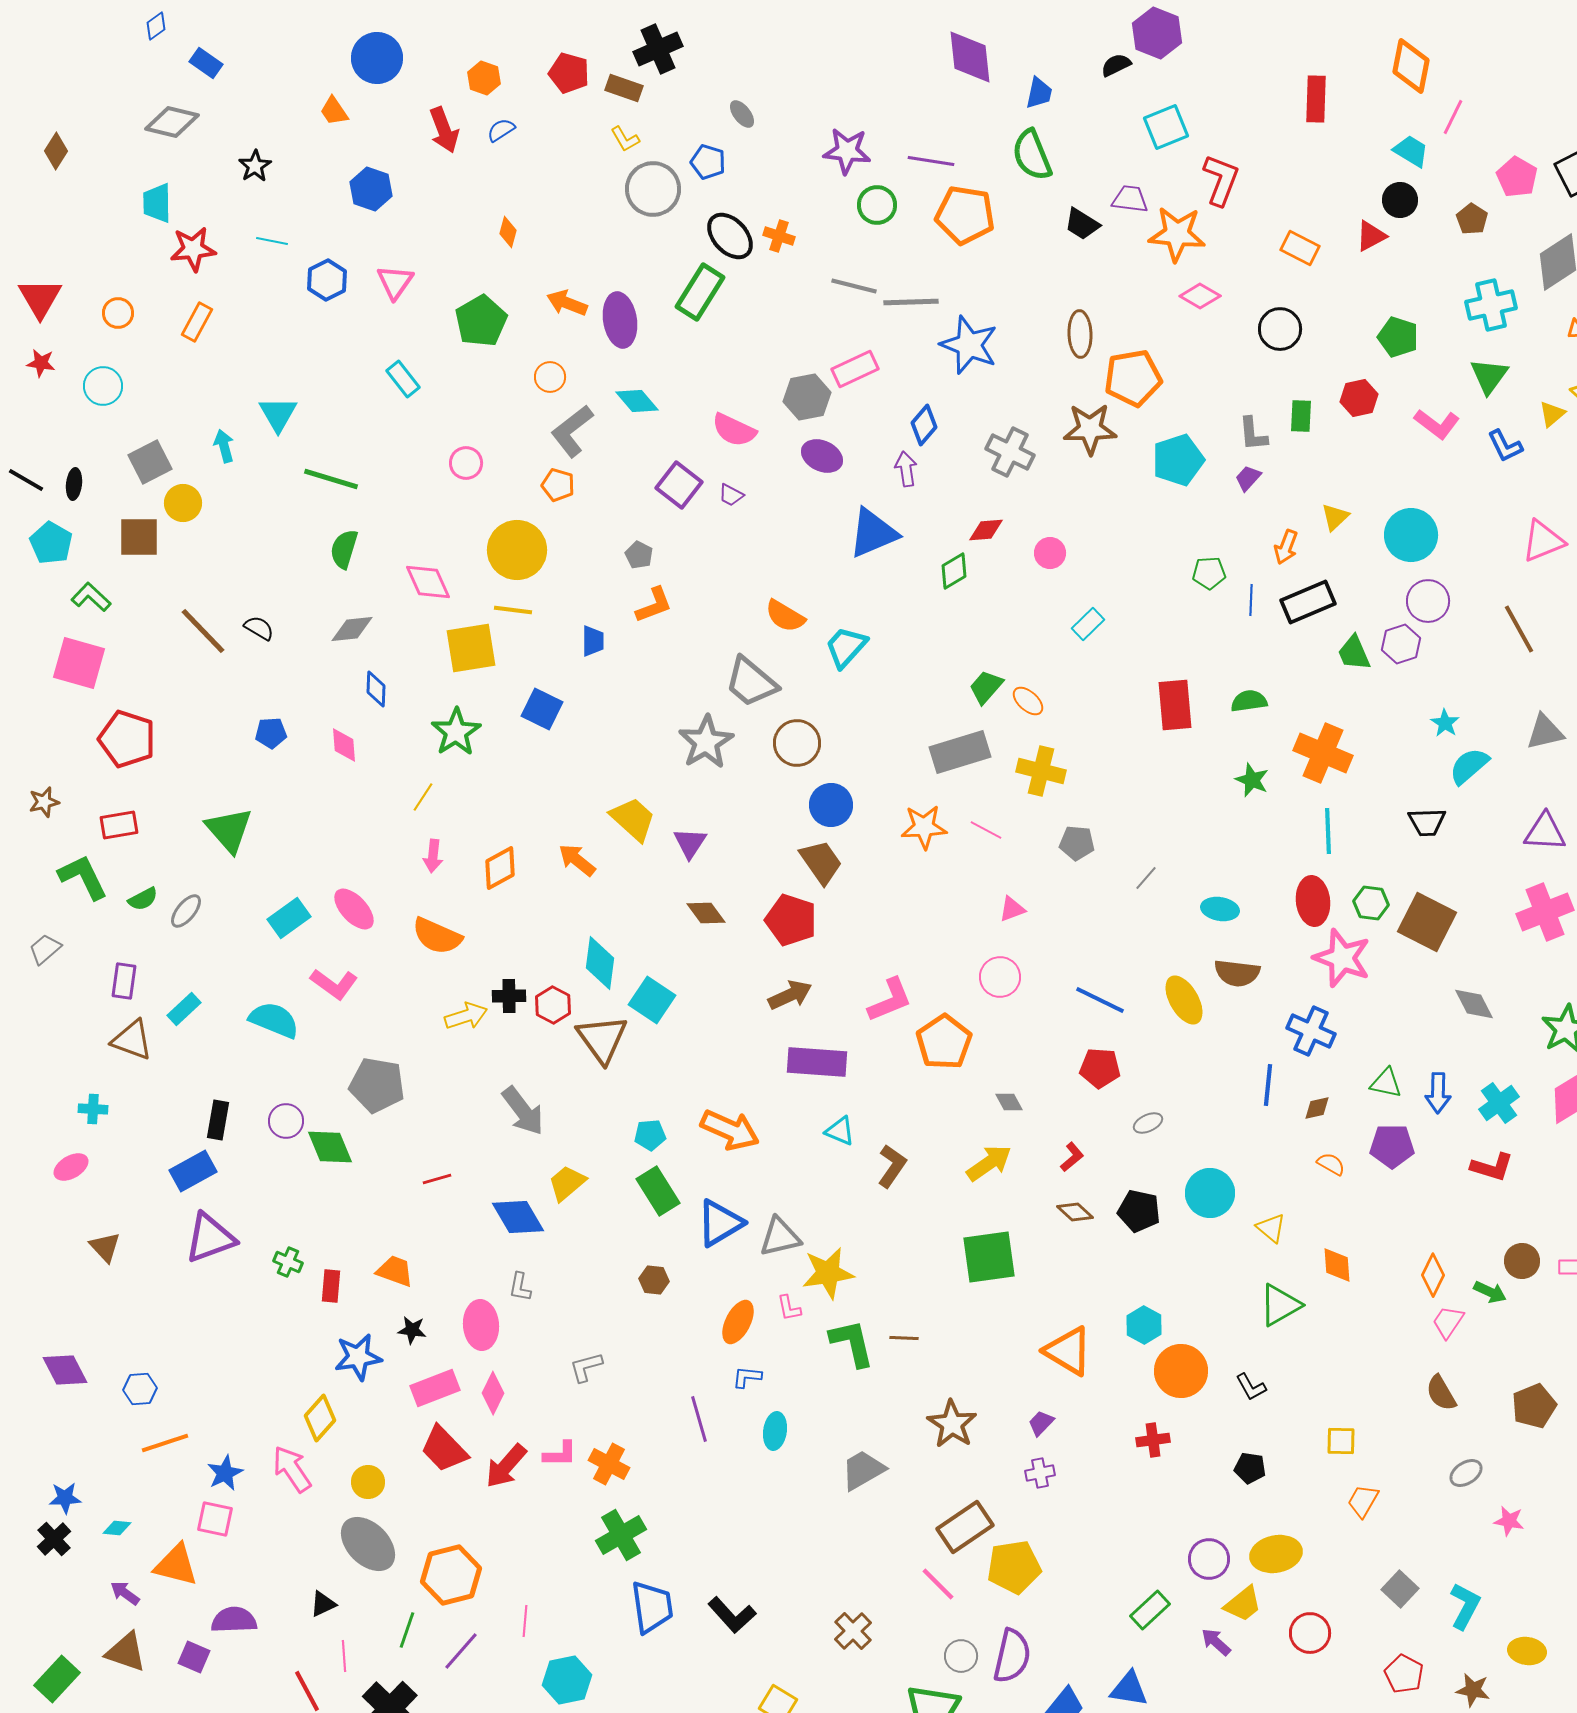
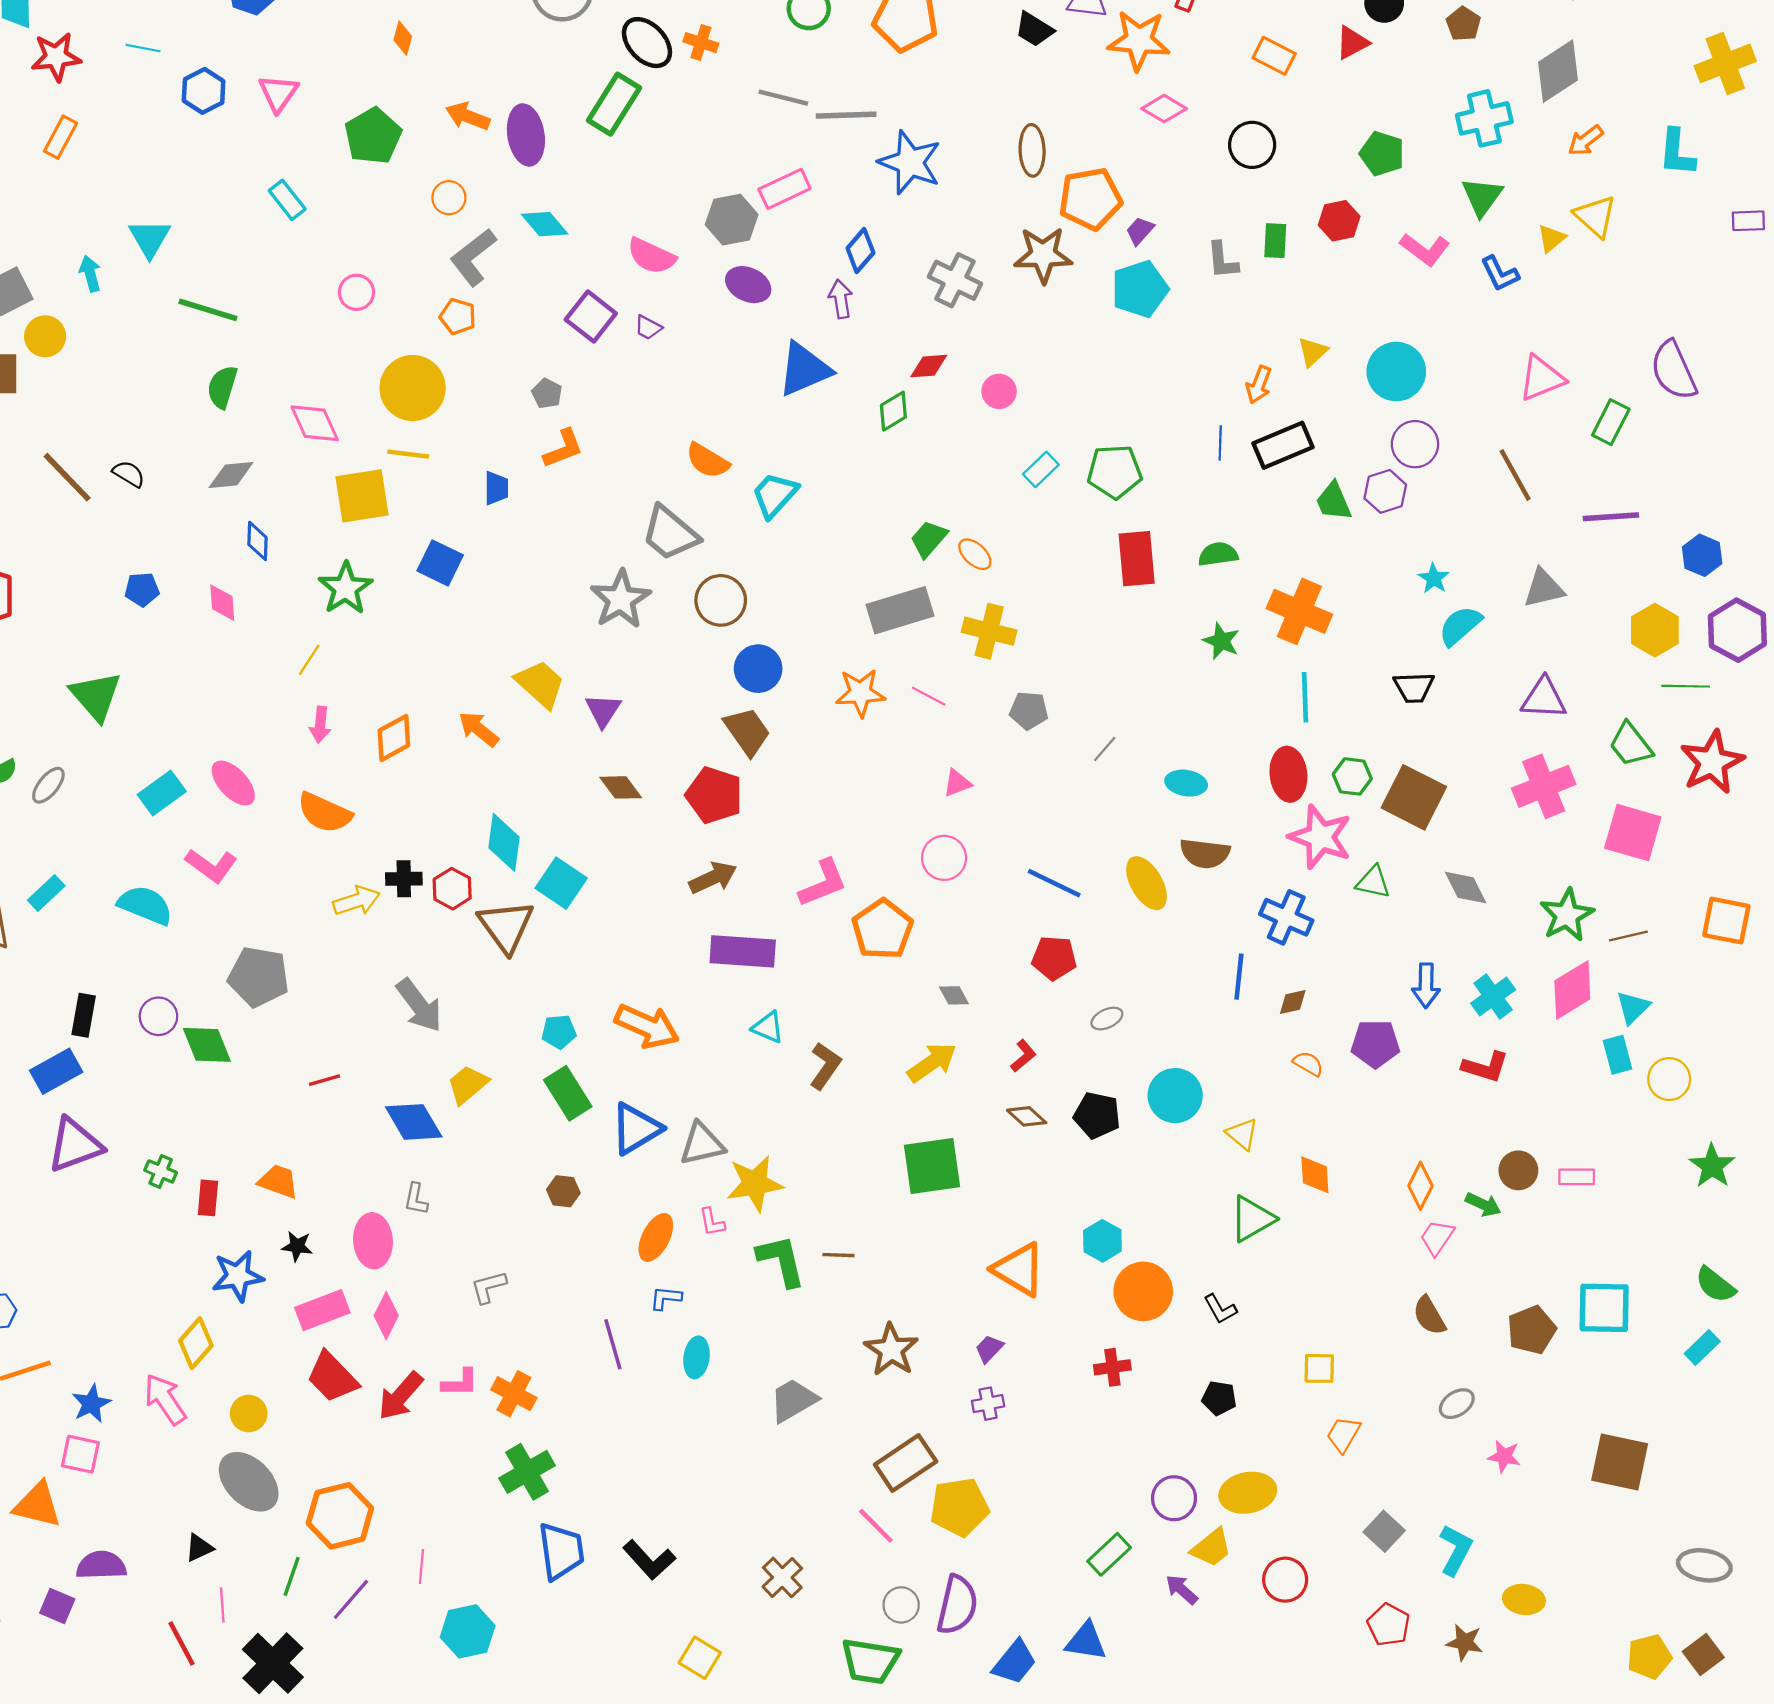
purple trapezoid: (1248, 478) -> (1140, 231), moved
green pentagon: (1209, 573) -> (1115, 472), moved, size x1.5
green triangle: (1386, 1083) -> (1373, 882), moved

